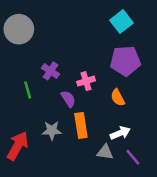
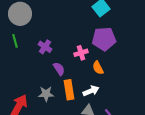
pink cross: (86, 81) -> (81, 53), moved
green line: (28, 90) -> (15, 41), moved
white arrow: (120, 133) -> (91, 91), moved

